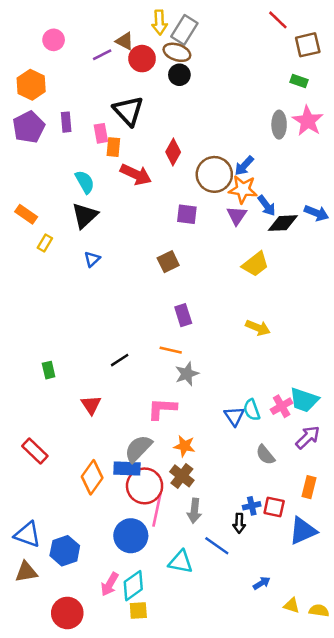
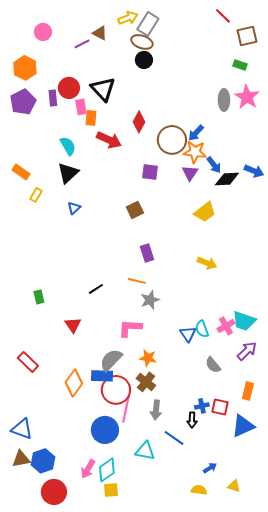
yellow arrow: (159, 22) -> (128, 18), turned -108
red circle: (142, 59) -> (69, 88), moved
blue hexagon: (65, 551) -> (43, 461), moved
yellow semicircle: (319, 610) -> (199, 490), moved

